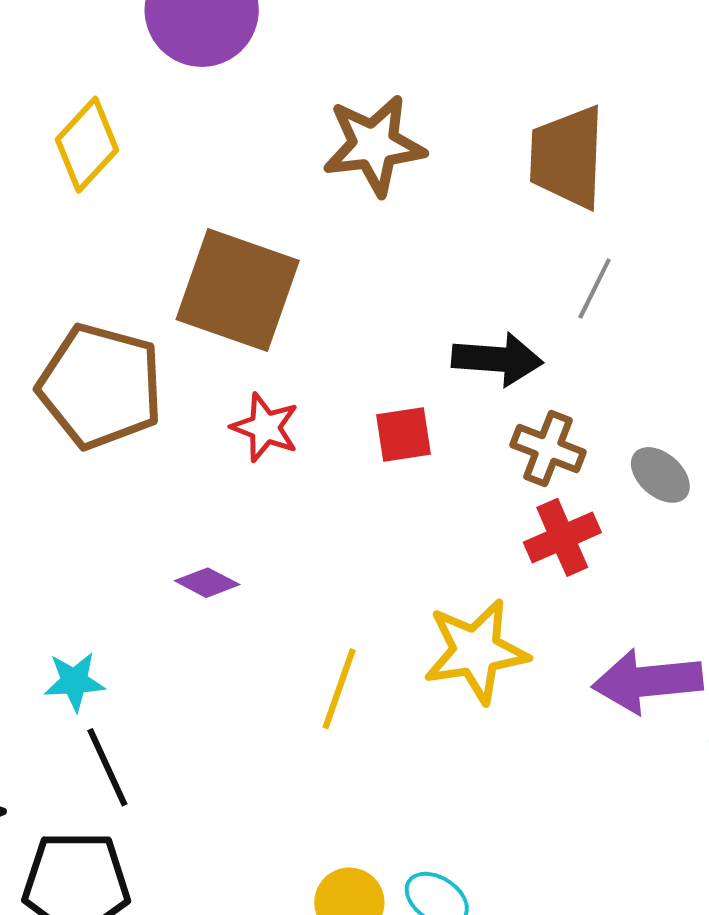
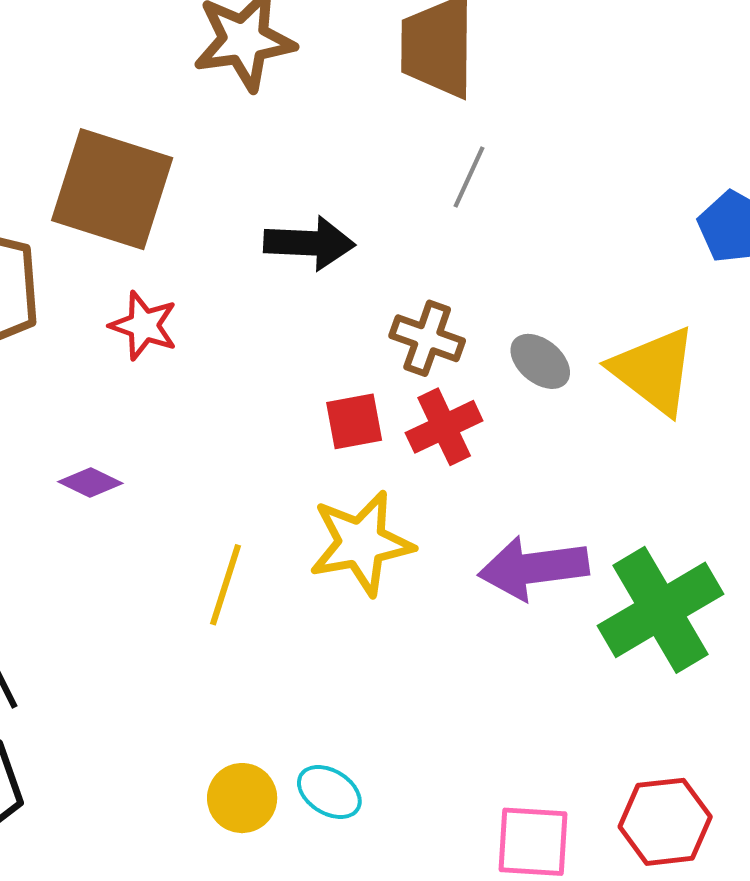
black arrow: (497, 359) -> (309, 243), moved
red square: (404, 434) -> (354, 421), moved

